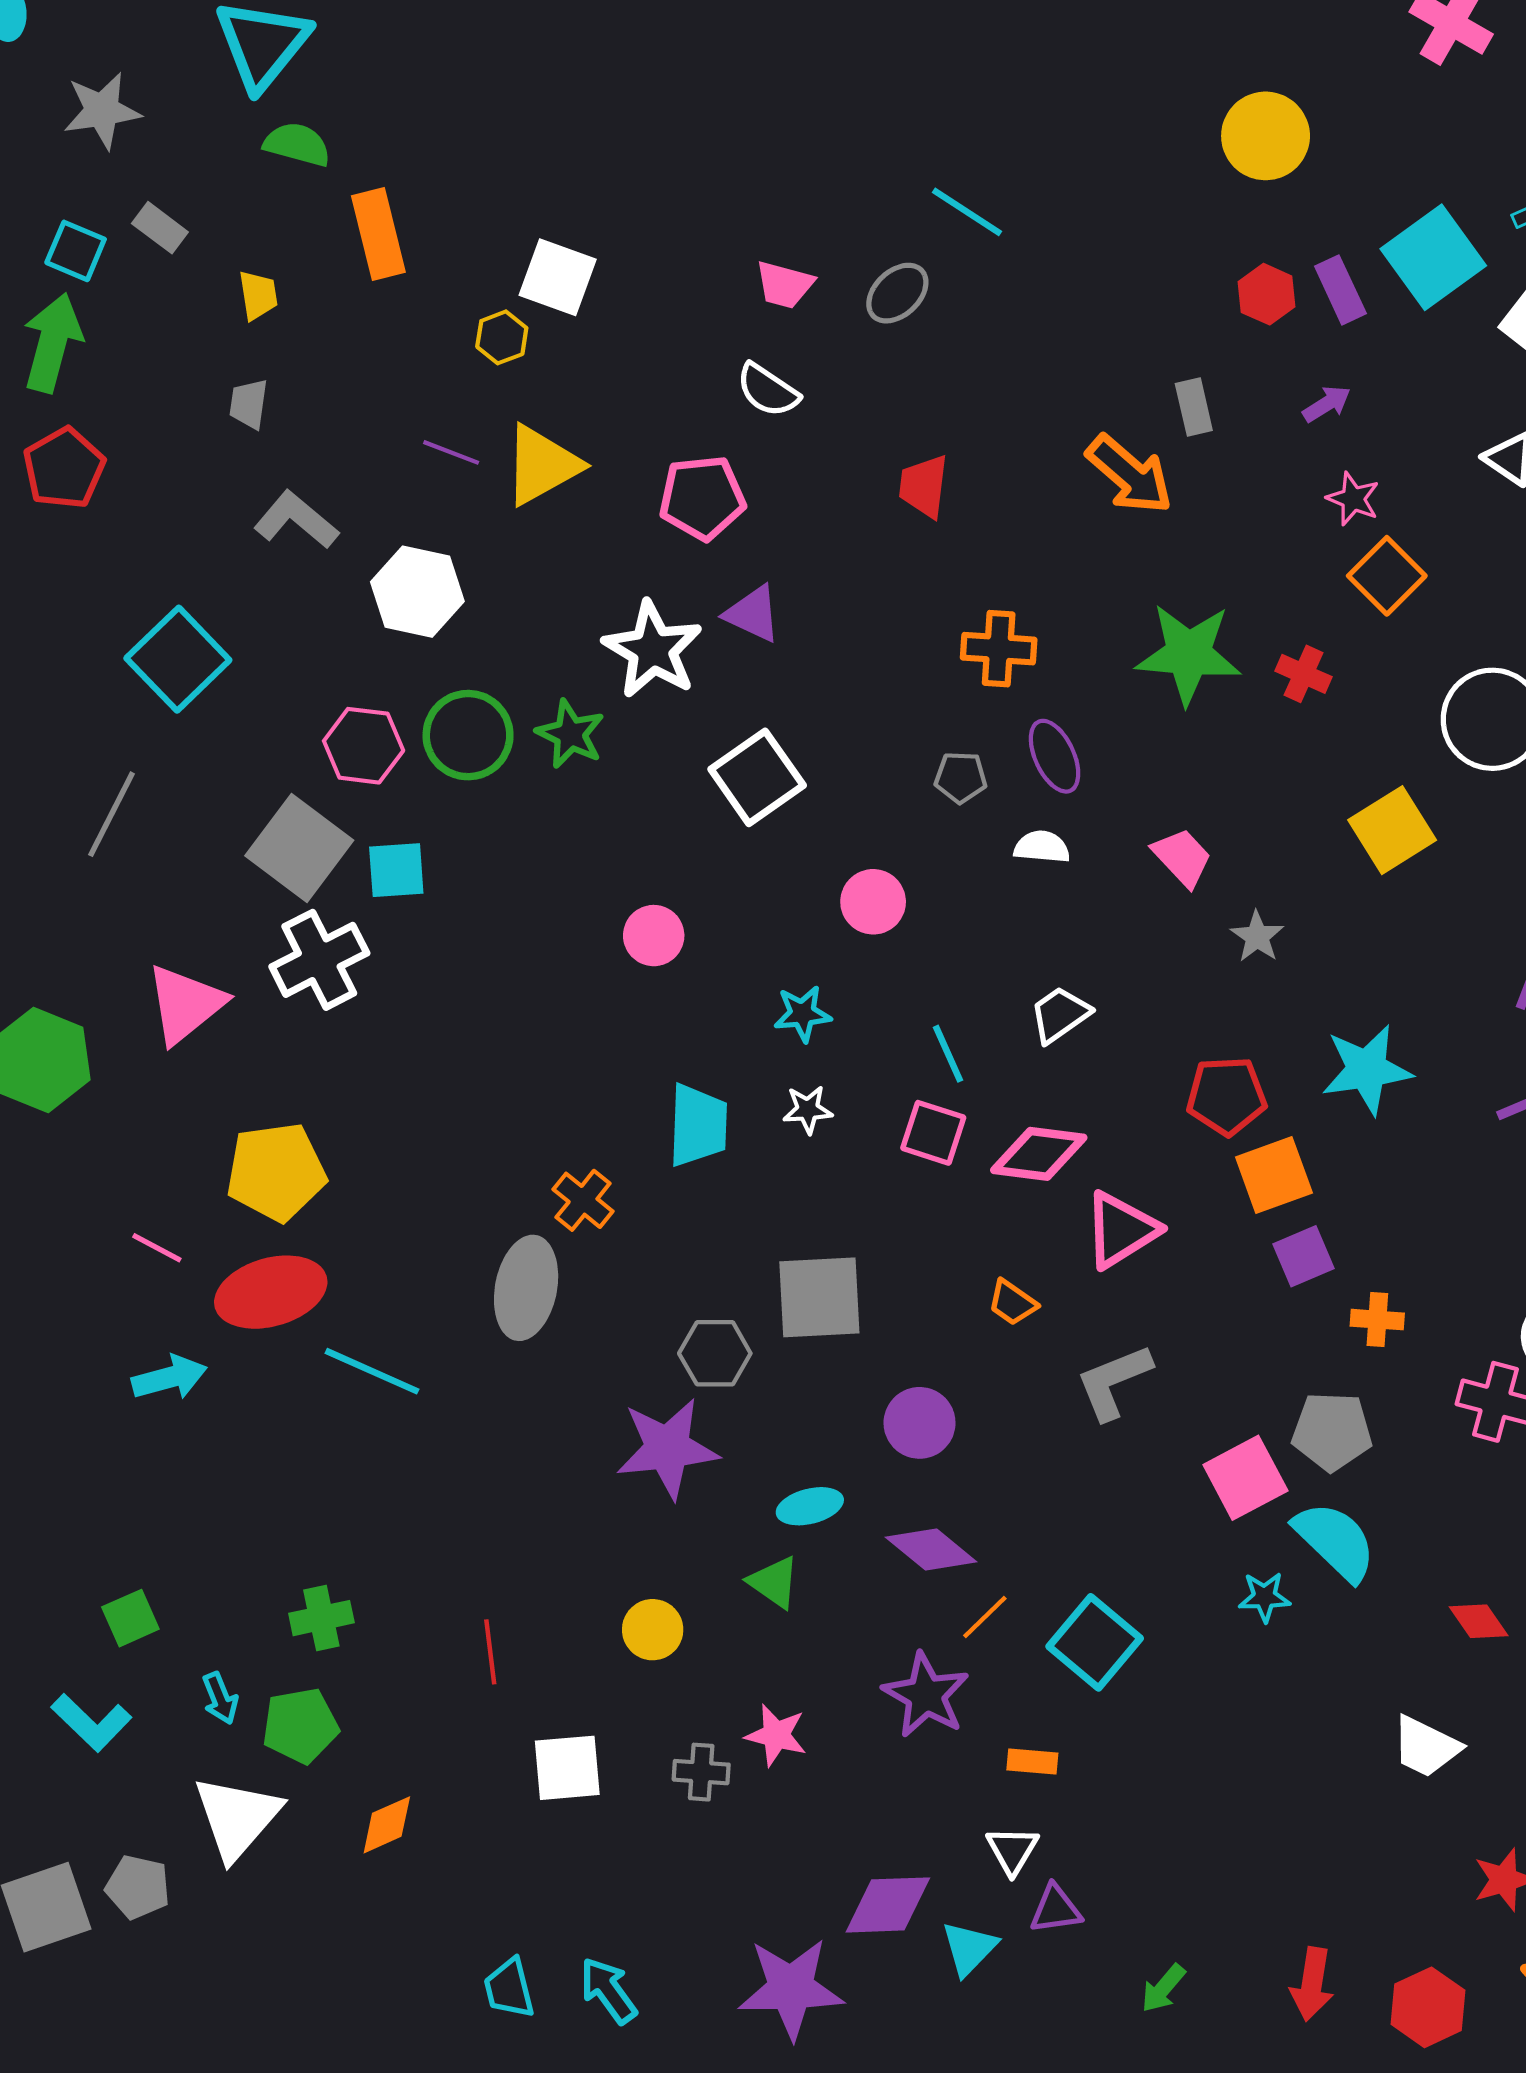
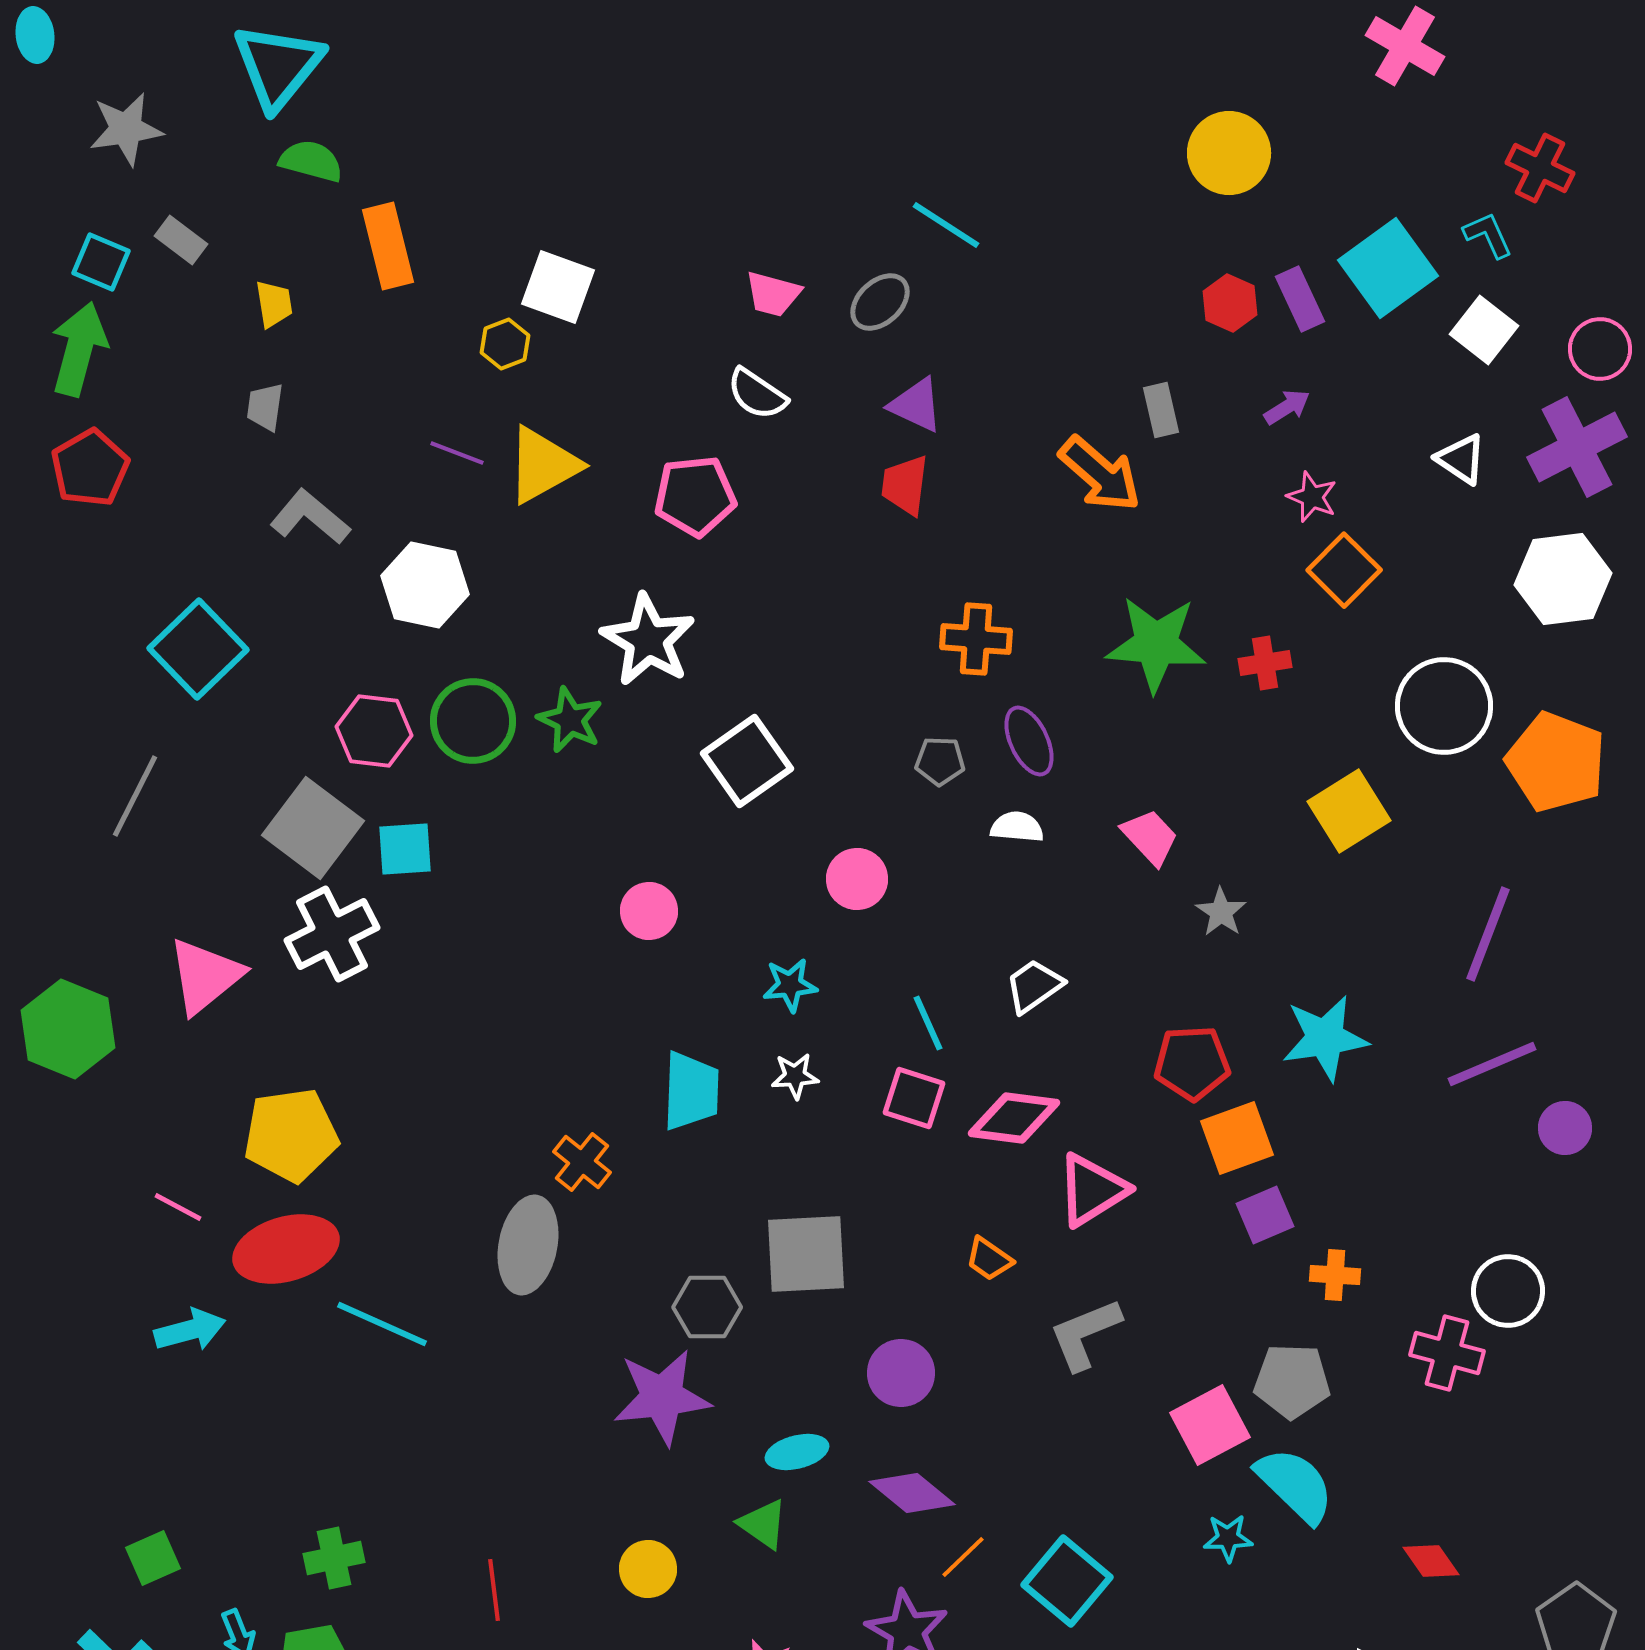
purple triangle: (753, 614) -> (916, 405), moved
red cross: (1303, 674) -> (1265, 663), turned -33

